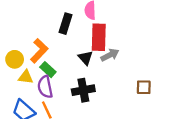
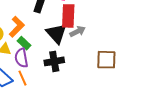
black triangle: (85, 58) -> (56, 33), size x1.6
brown square: (144, 87) -> (106, 60), size x1.5

